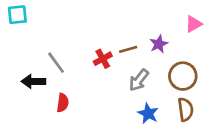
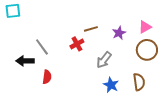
pink triangle: (194, 24) -> (145, 27), moved
brown line: (128, 49) -> (91, 29), moved
brown circle: (183, 76) -> (147, 50), moved

